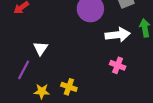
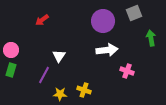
white arrow: (118, 35) -> (107, 50), moved

